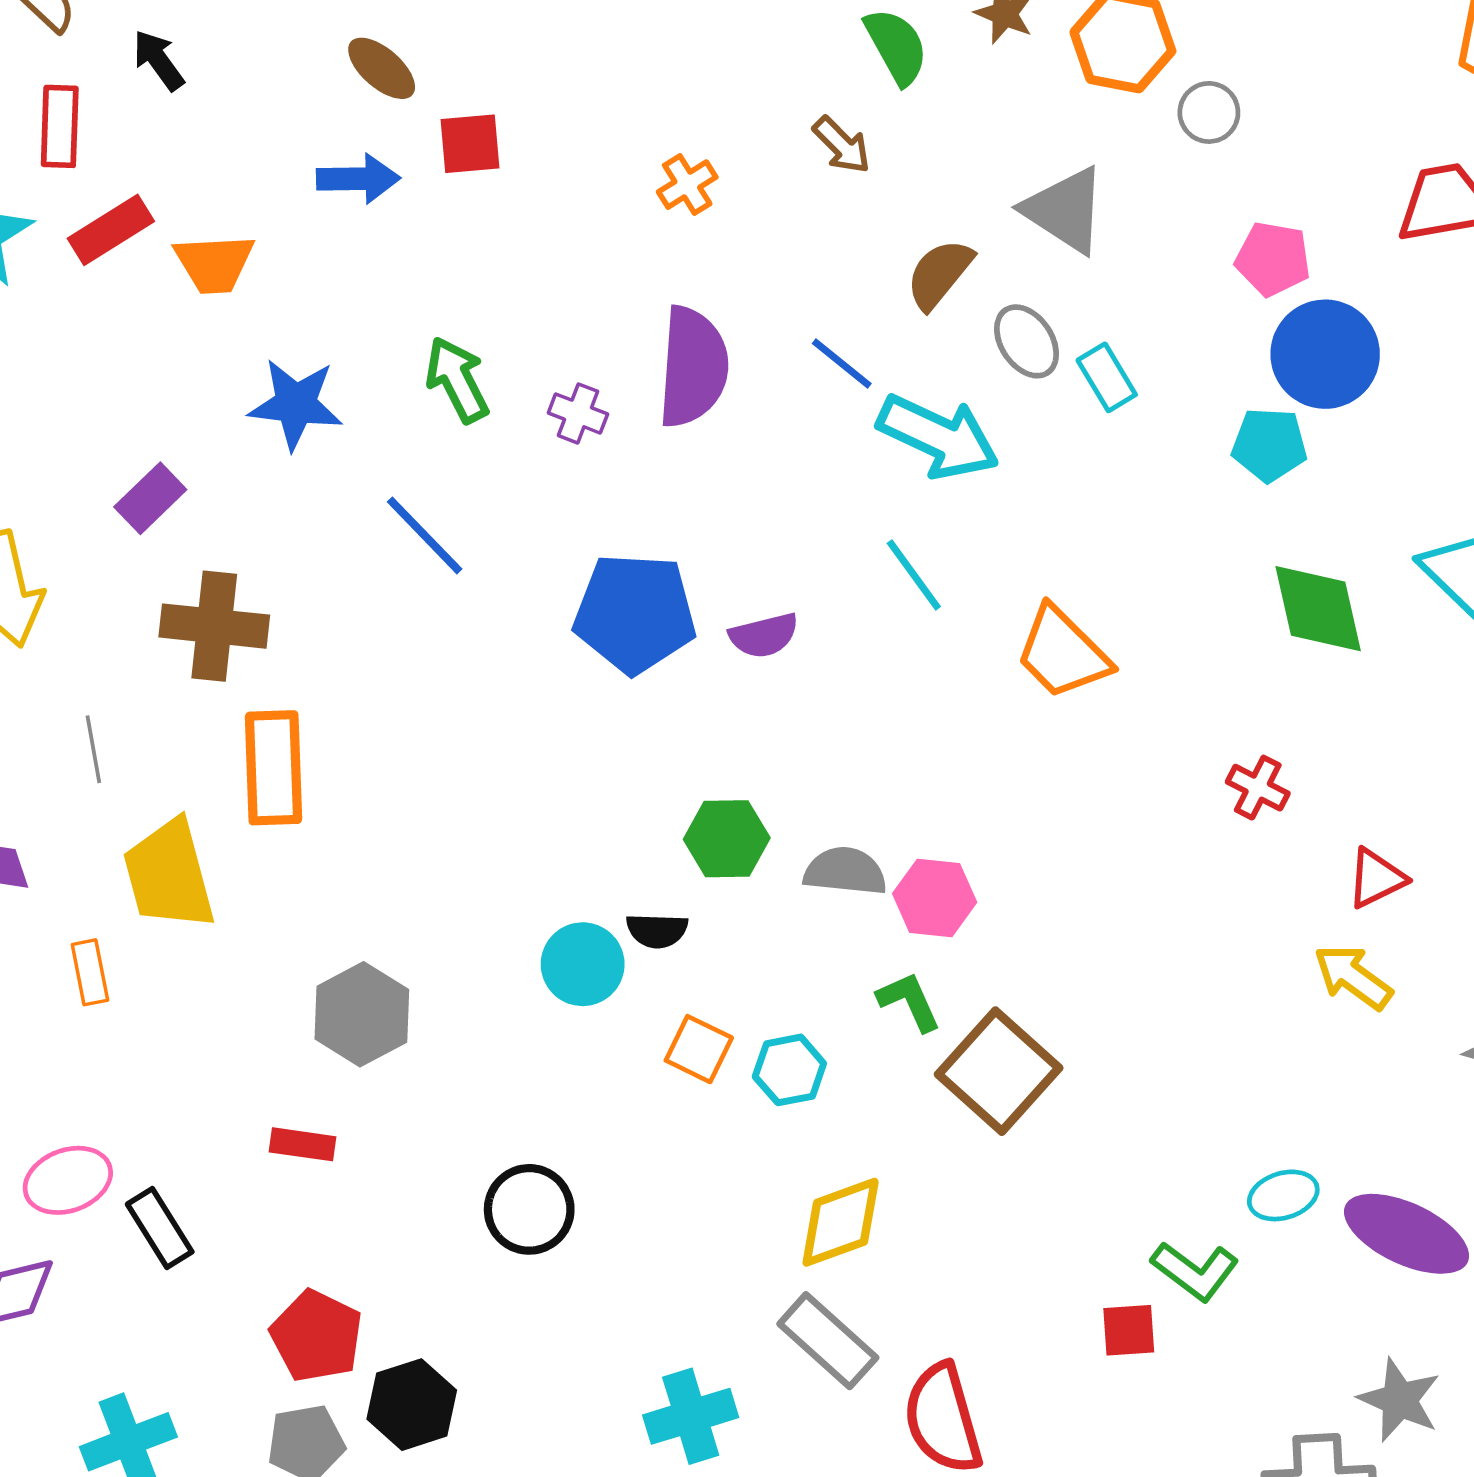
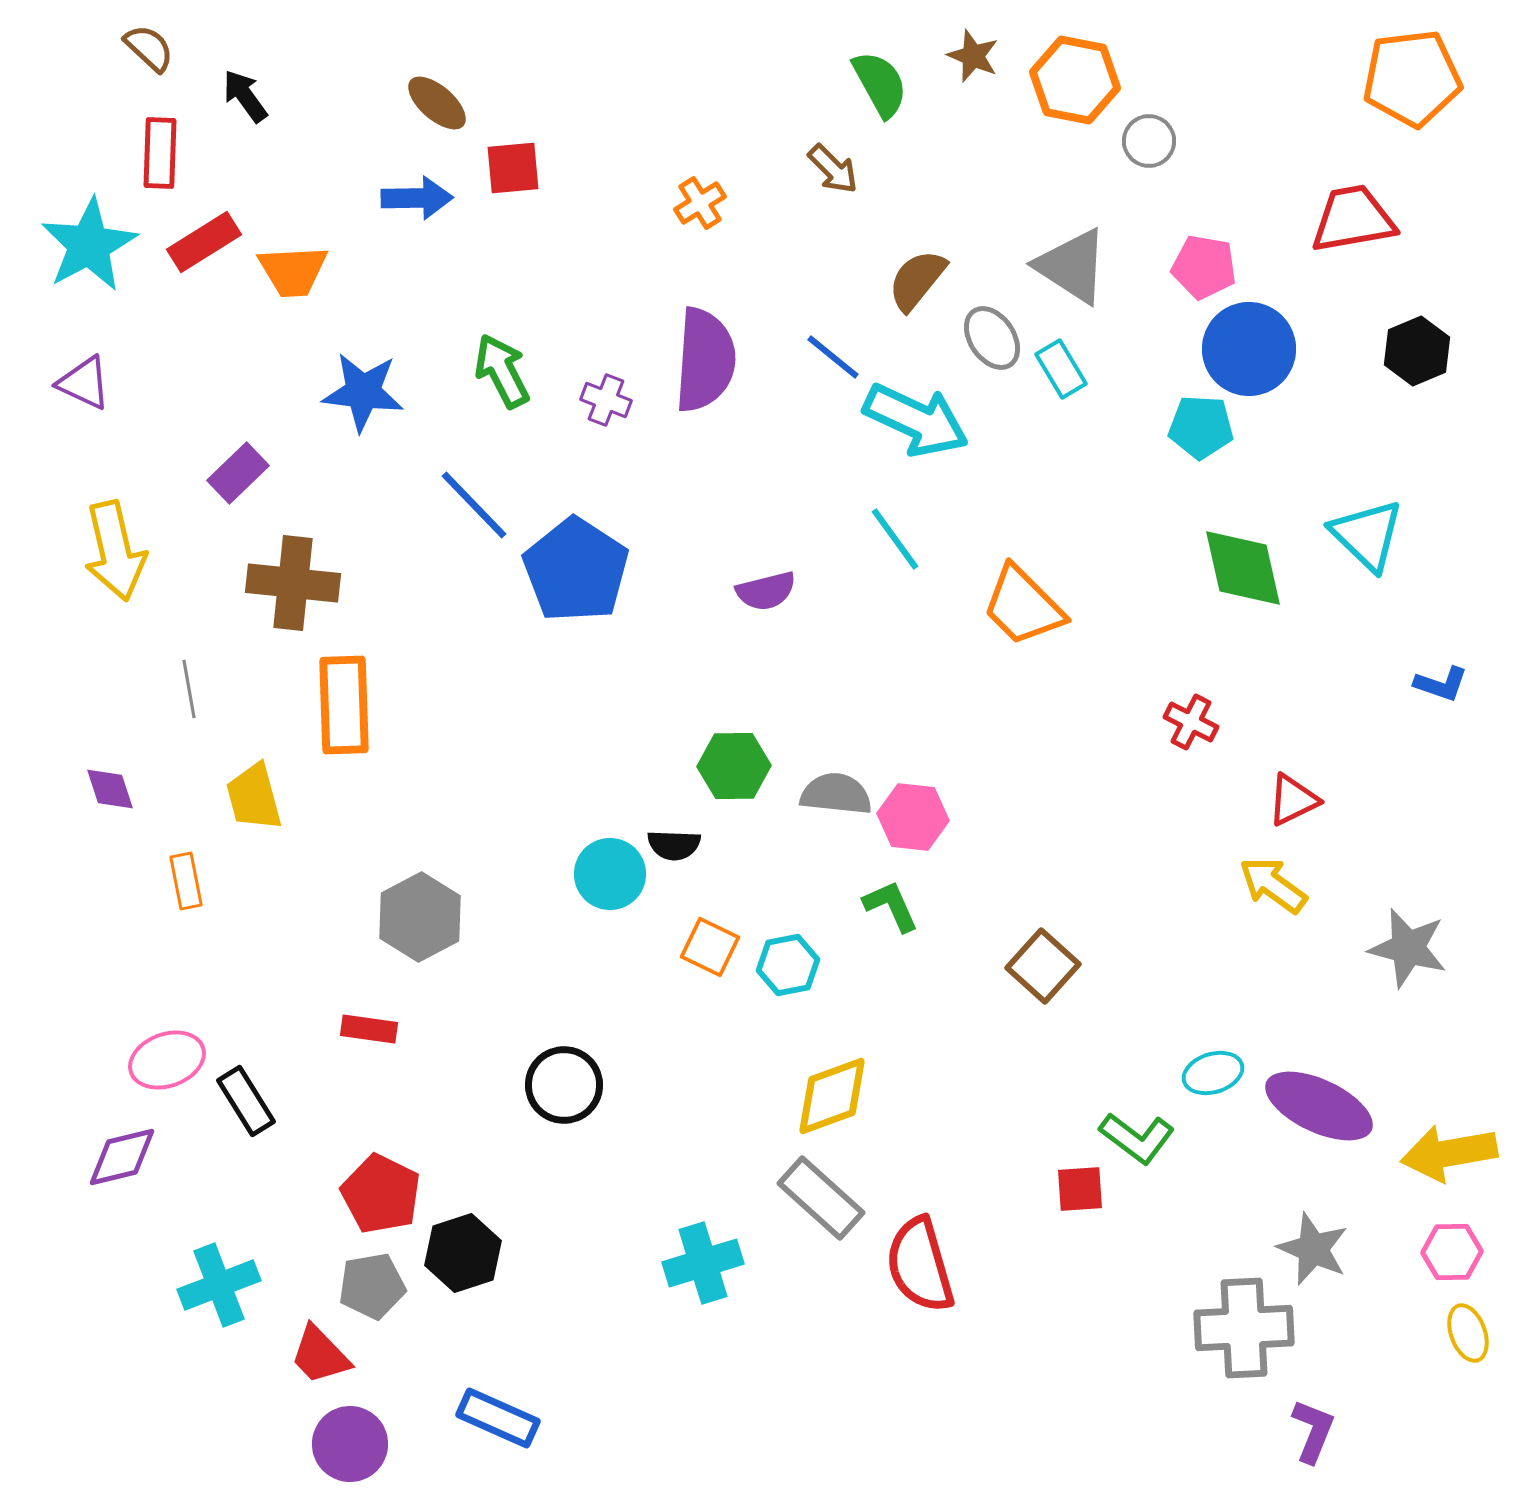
gray triangle: (1065, 210) -> (1072, 266), moved
blue pentagon: (635, 613) -> (576, 570), moved, turned 30
yellow trapezoid: (169, 875) -> (254, 797), size x0.7
brown square: (999, 1071) -> (1043, 966), moved, size x0.7

